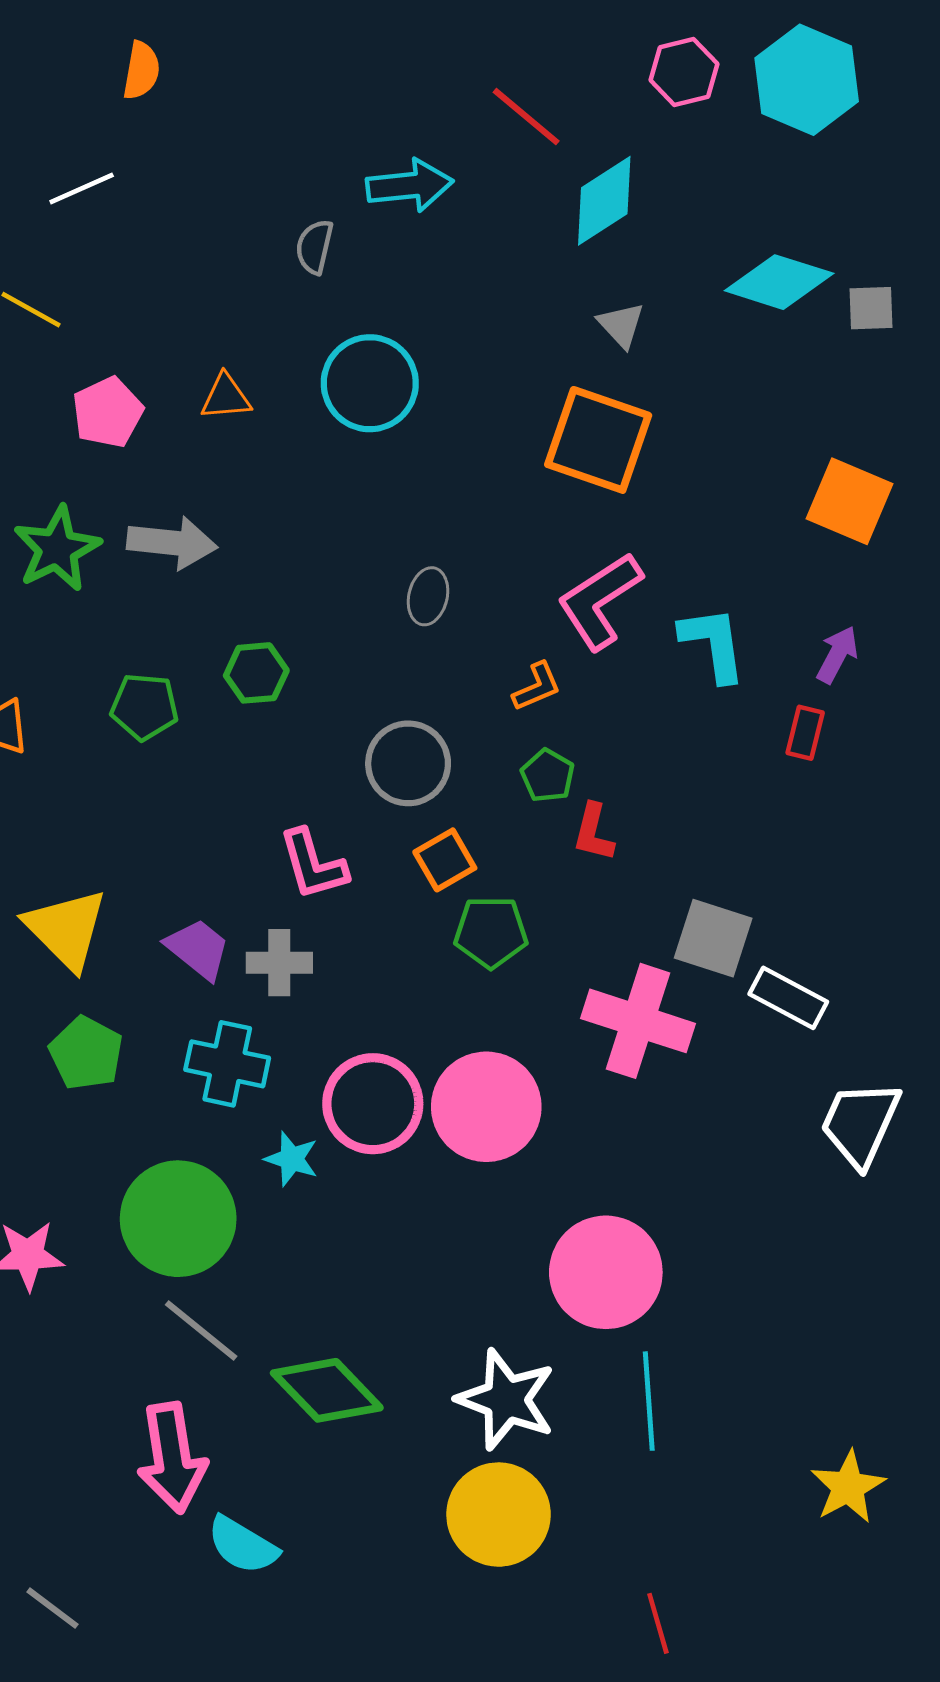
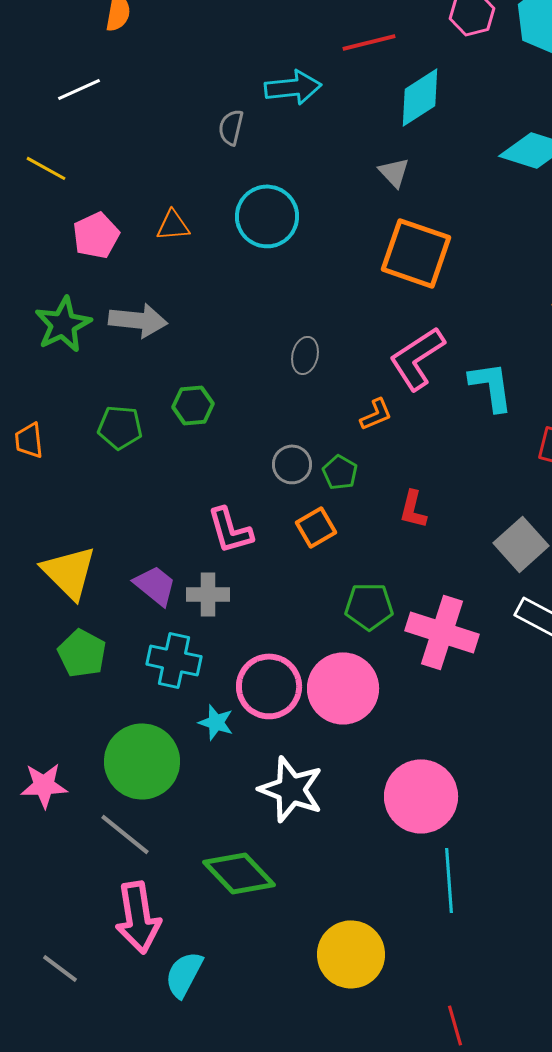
red line: (526, 117) -> (369, 42), turned -54
gray triangle: (621, 325) -> (394, 172), moved
gray circle: (408, 763) -> (292, 464), size x0.7
green pentagon: (548, 776) -> (340, 472), moved
green pentagon: (491, 932) -> (369, 606), moved
gray square: (713, 938) -> (521, 544), moved, turned 30
gray line: (201, 1331) -> (125, 834), moved
white star: (506, 1400) -> (291, 789), moved
cyan semicircle: (243, 1545) -> (184, 974), turned 87
gray line: (52, 1608) -> (60, 968), moved

